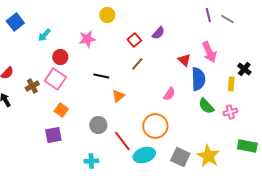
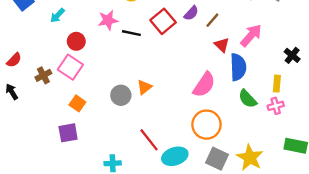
red square: (134, 40) -> (163, 21), size x1.5
pink arrow: (209, 52) -> (251, 35), turned -115
brown line: (137, 64) -> (212, 20), moved
black line: (101, 76) -> (131, 33), moved
yellow rectangle: (231, 84) -> (277, 84), moved
pink semicircle: (169, 94) -> (204, 85), size x1.6
gray circle: (98, 125) -> (121, 95), moved
orange circle: (155, 126) -> (206, 125), moved

